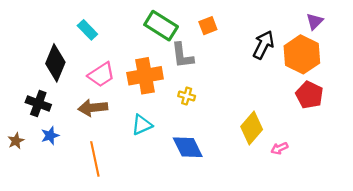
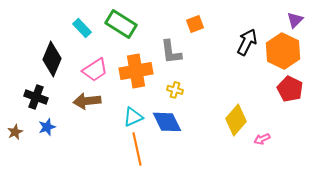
green rectangle: (161, 26) -> (121, 24), moved
blue diamond: (188, 147) -> (167, 122), moved
orange line: (95, 159) -> (137, 149), moved

